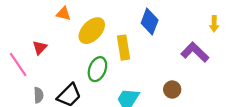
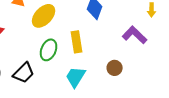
yellow rectangle: (123, 48) -> (77, 42), moved

